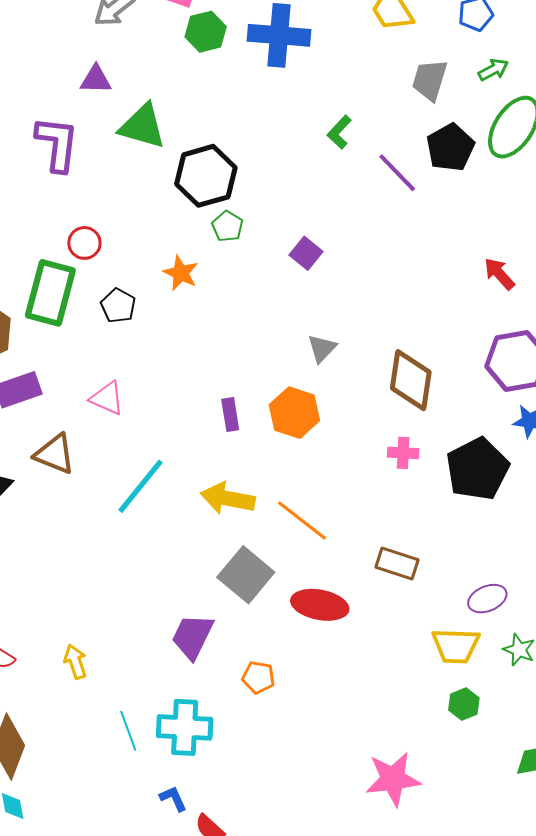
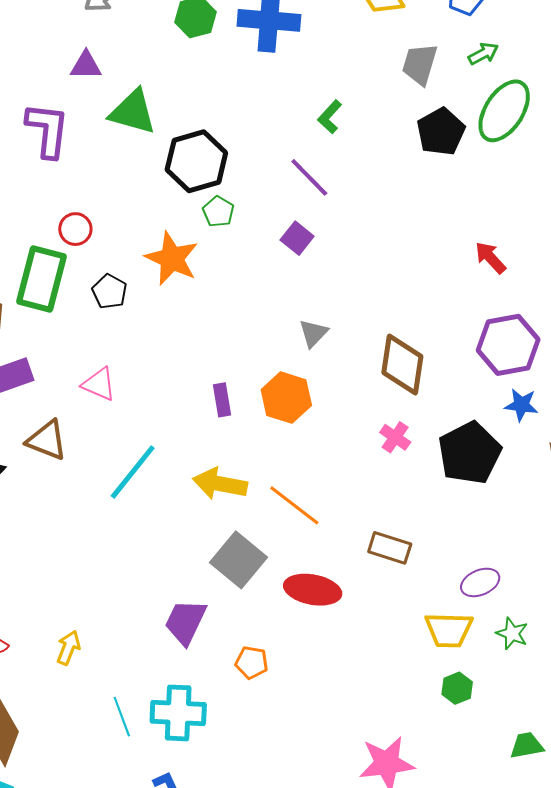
purple line: (397, 173) -> (309, 177), moved
orange star: (181, 273) -> (172, 259), size x1.5
pink cross: (403, 453) -> (395, 437), turned 32
yellow arrow: (75, 662) -> (68, 648), turned 40

